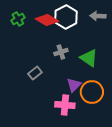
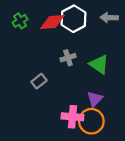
red diamond: (47, 20) -> (52, 22), turned -35
purple triangle: (74, 85) -> (95, 99), moved
orange circle: (92, 92) -> (91, 121), moved

